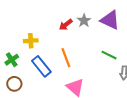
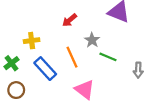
gray star: (84, 21) -> (92, 40), moved
green line: (109, 55) -> (108, 57), moved

